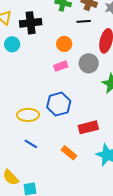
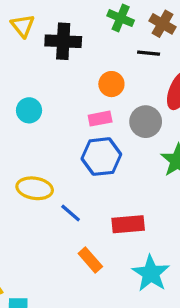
cyan circle: (12, 44) -> (29, 110), moved
blue hexagon: (59, 104) -> (101, 157), moved
blue line: (31, 144) -> (71, 213), moved

